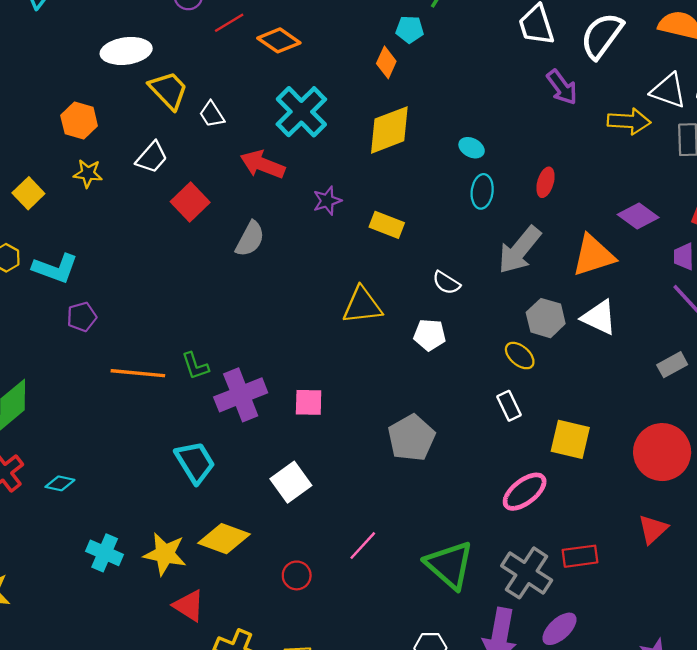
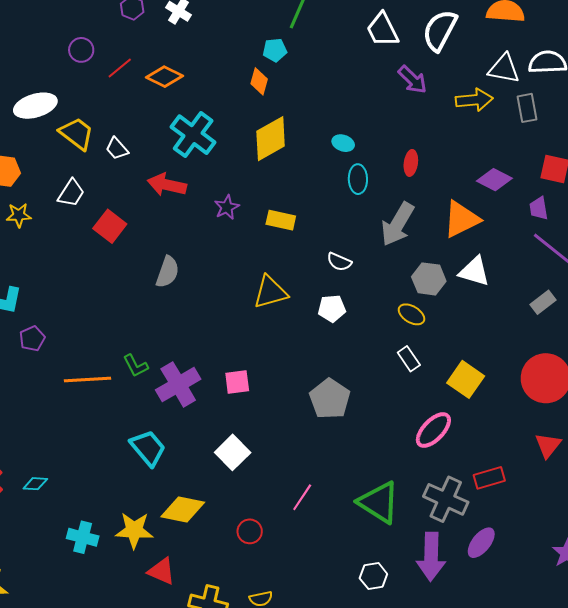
gray semicircle: (250, 239) -> (167, 272), moved
yellow square: (570, 439) -> (466, 379), turned 30

